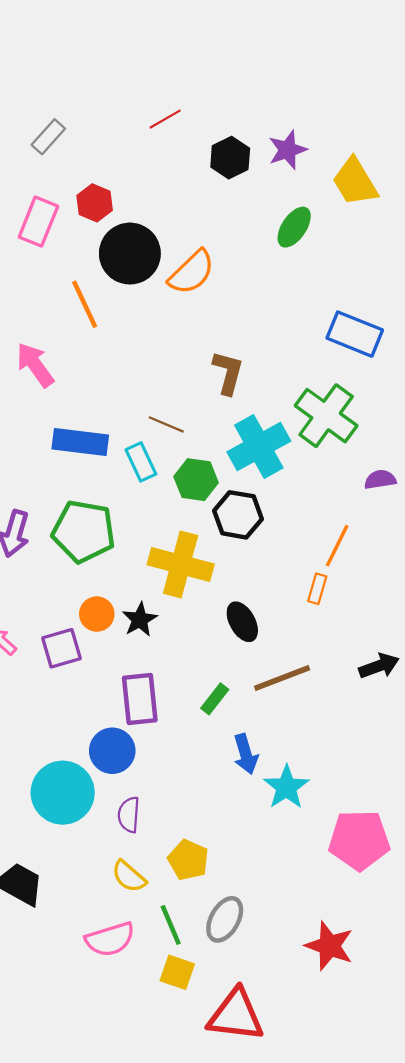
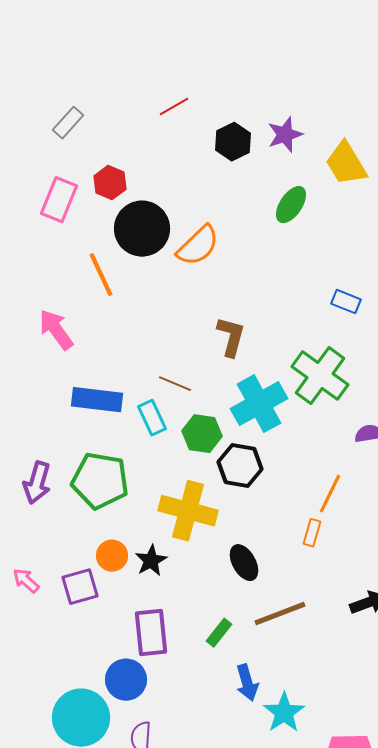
blue rectangle: (355, 334) -> (346, 302), size x0.6

